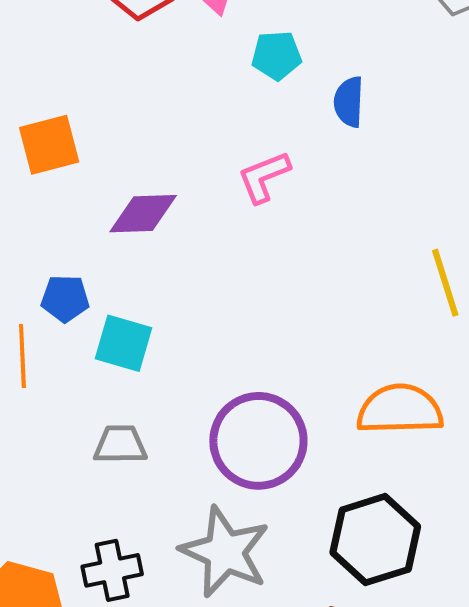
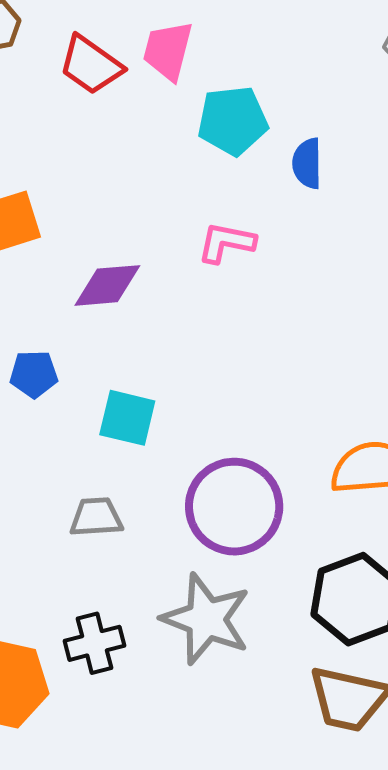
cyan pentagon: (277, 56) -> (233, 121), size x1.4
pink L-shape: (264, 177) -> (226, 243), turned 36
cyan square: (124, 343) -> (127, 418), moved

